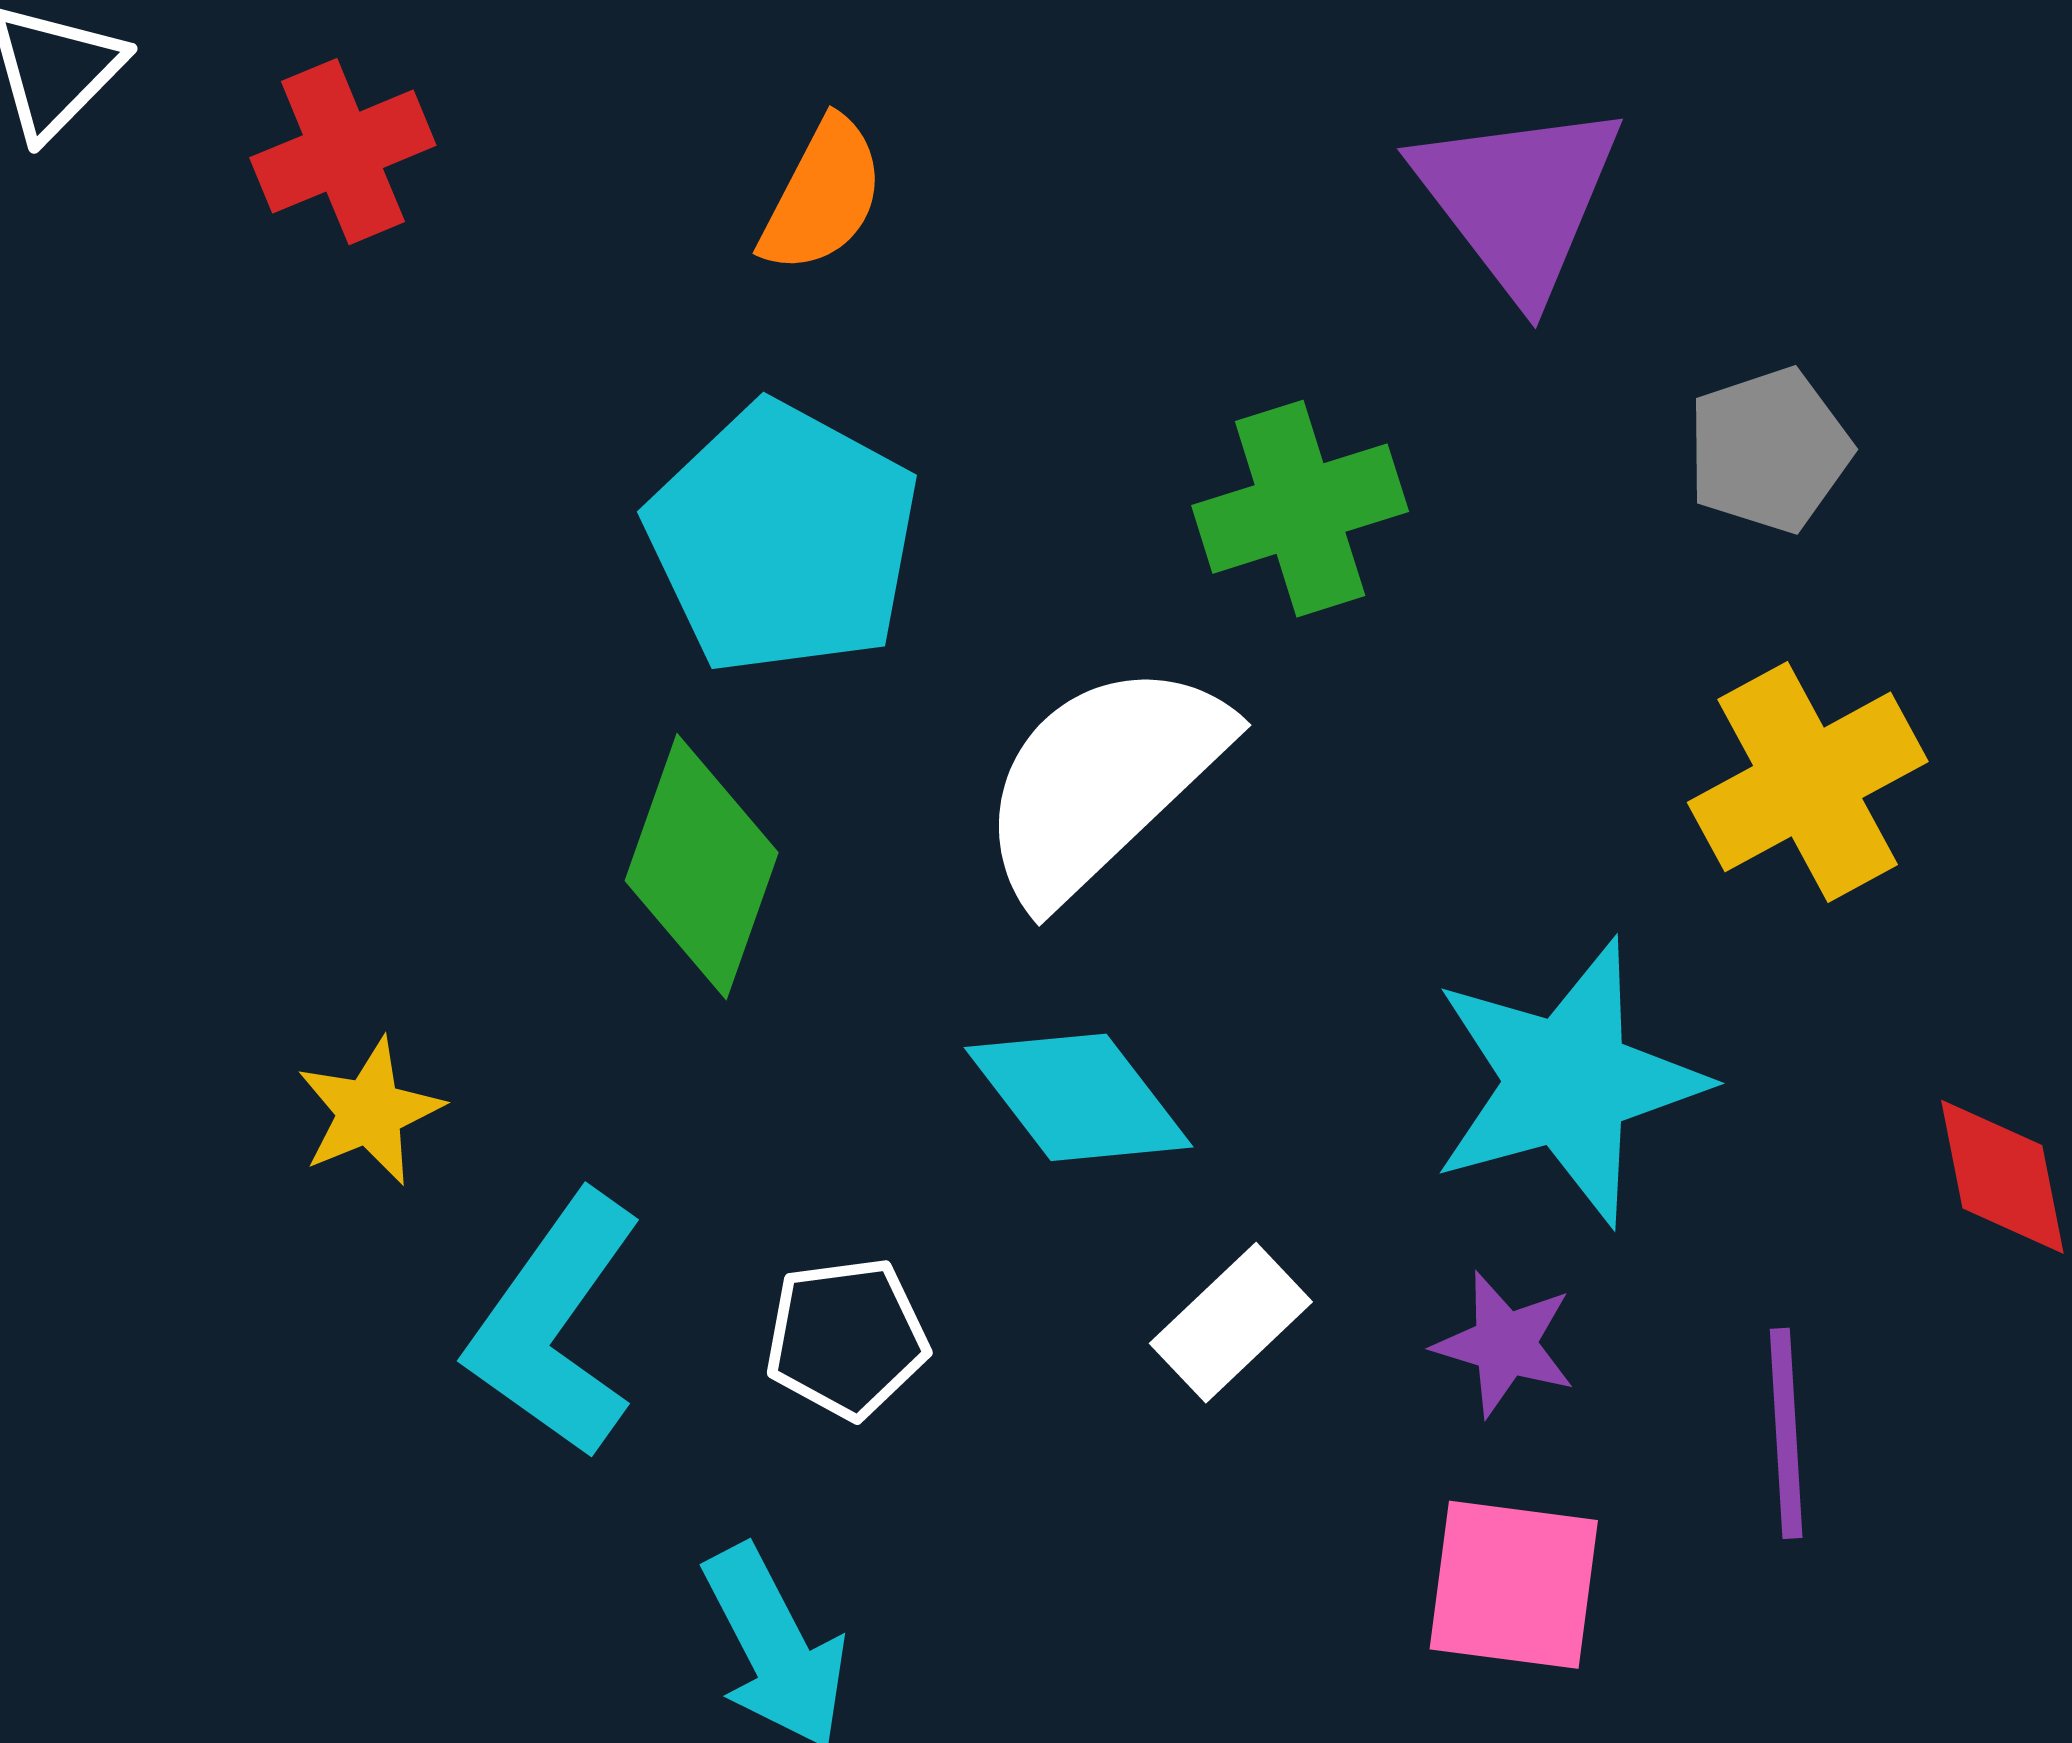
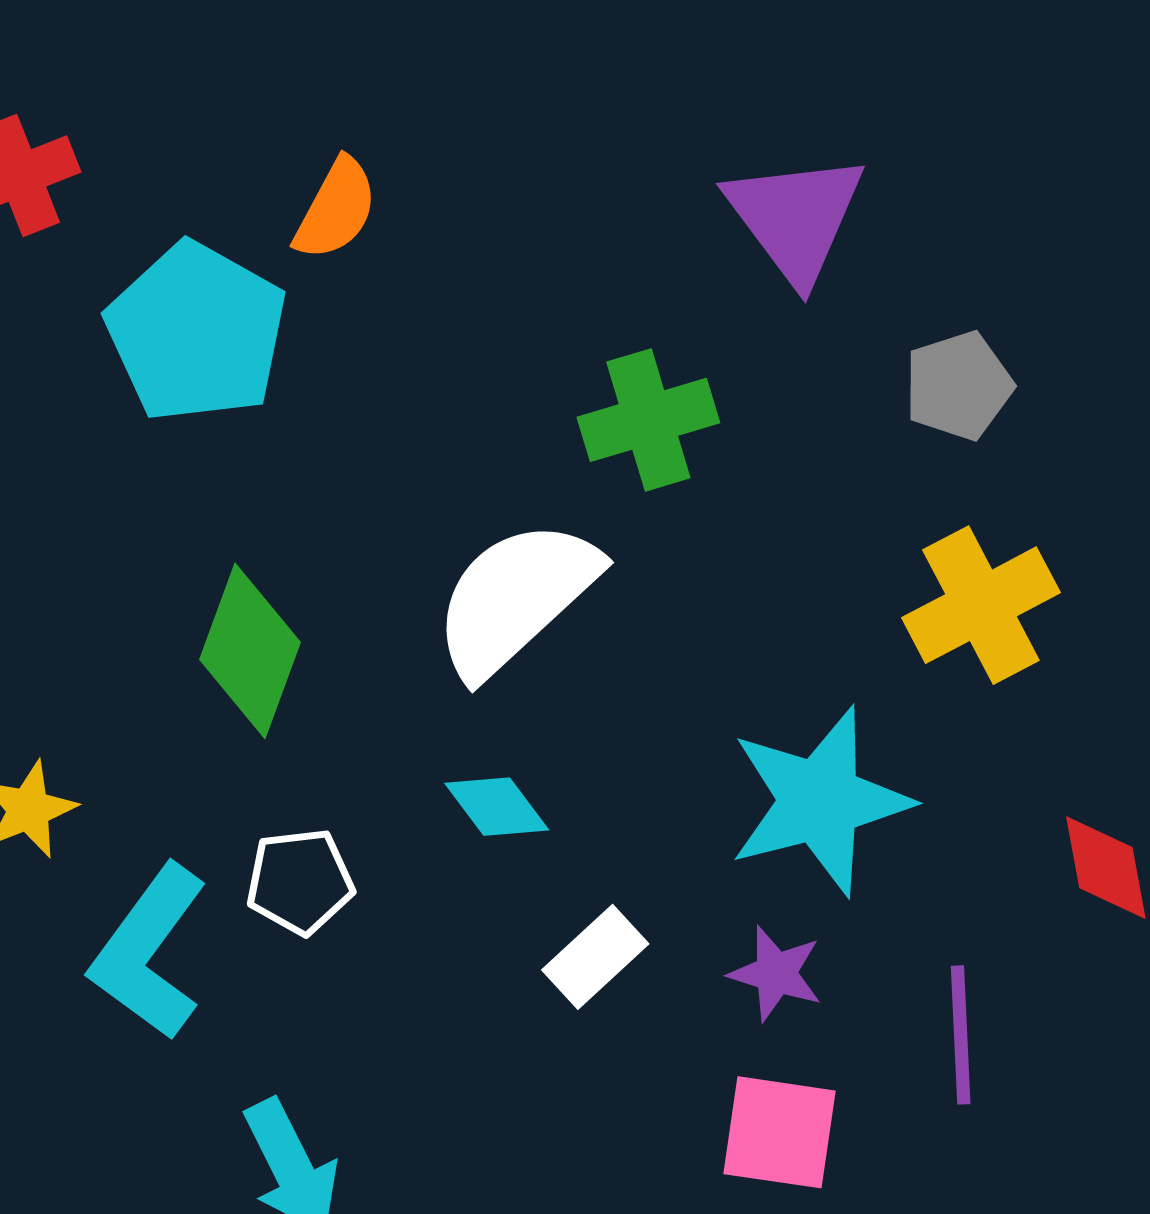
cyan pentagon: (783, 539) -> (197, 332), moved
cyan diamond: (1079, 1097) -> (497, 807), size x0.7
white pentagon: (847, 1338) -> (300, 881), moved

